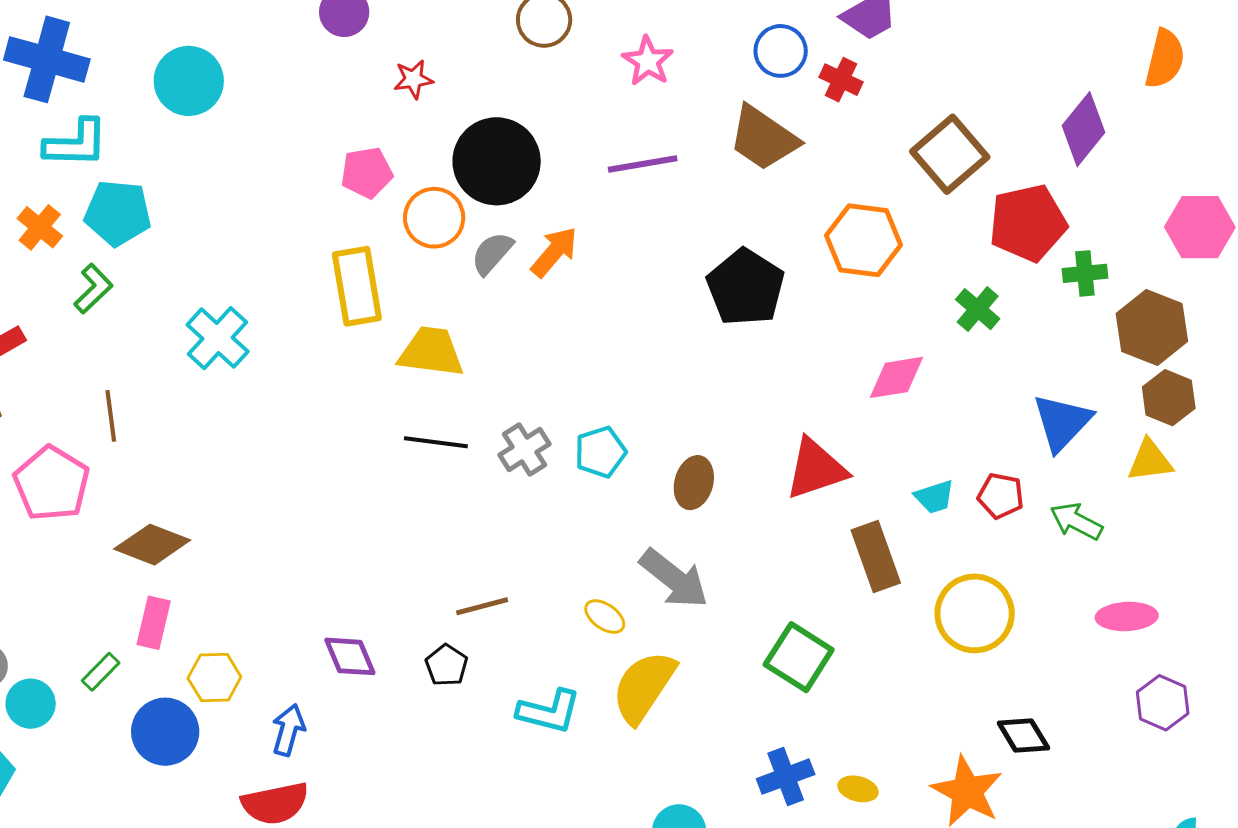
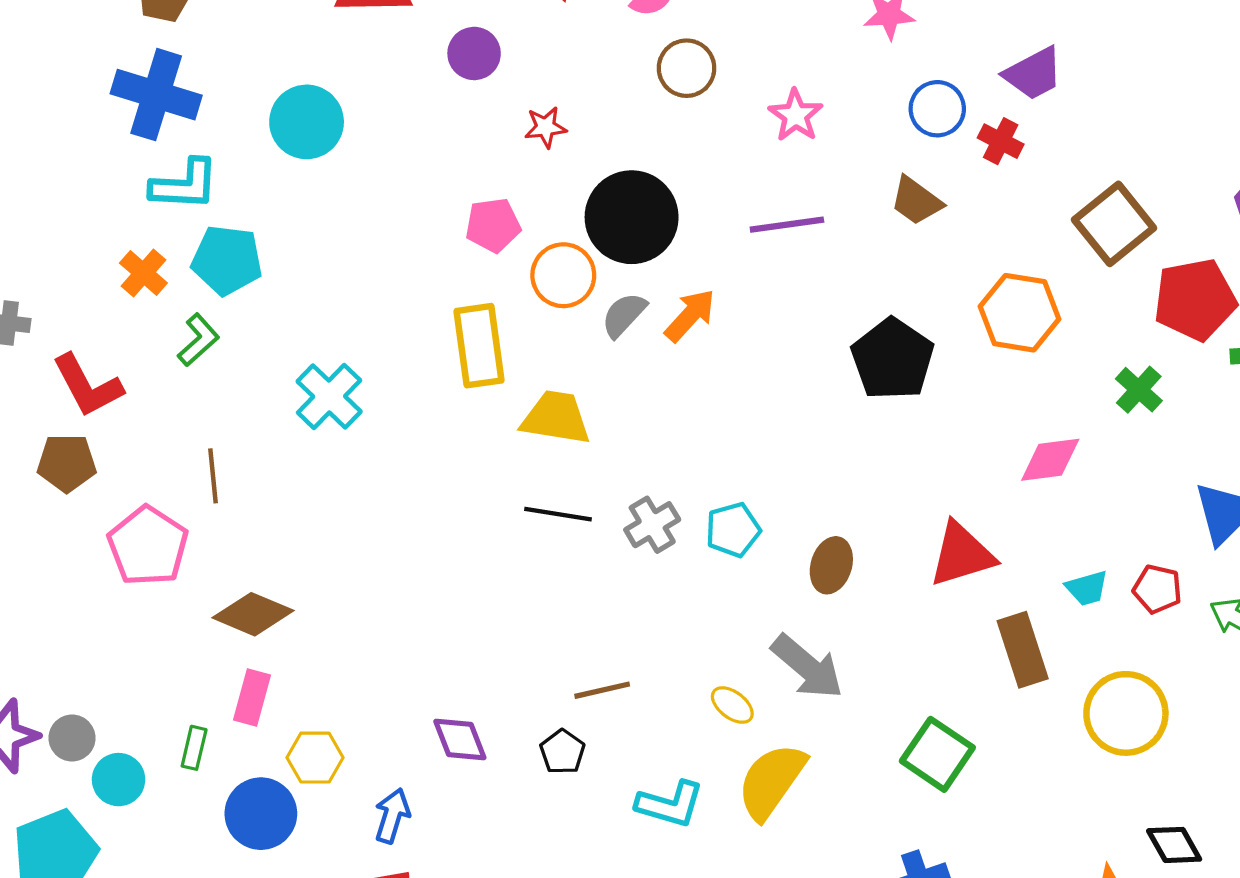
brown trapezoid: (763, 138) -> (916, 201), size x0.7
green rectangle: (101, 672) -> (194, 748), turned -33

